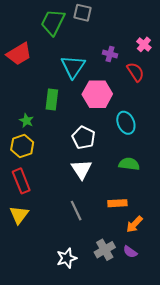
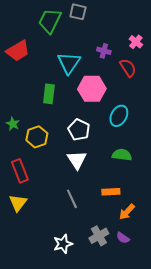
green star: (26, 121) -> (13, 124), moved
cyan ellipse: (126, 123) -> (119, 116), turned 50
yellow hexagon: (22, 146) -> (37, 137), moved

